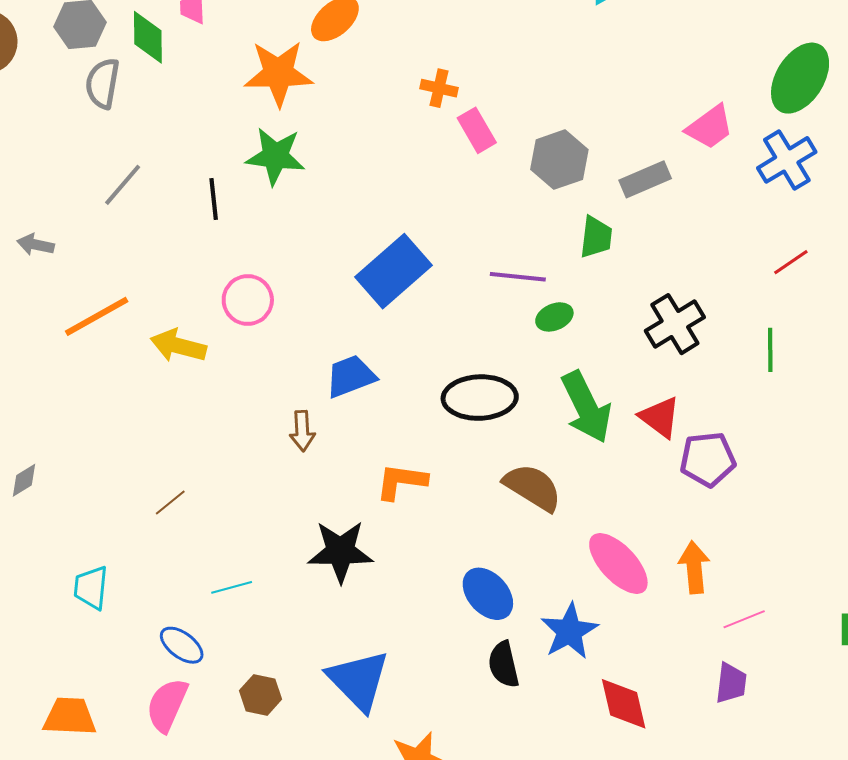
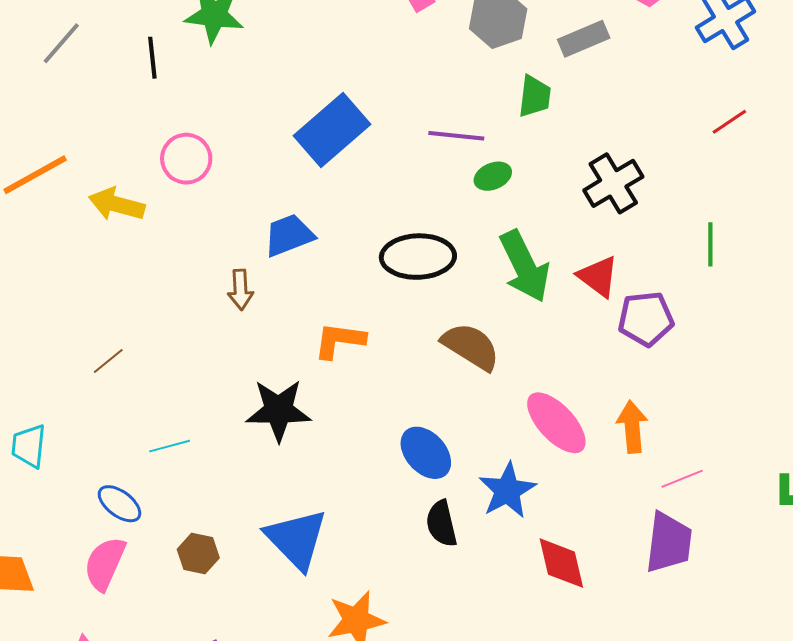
green line: (770, 350) -> (710, 244), moved
purple trapezoid: (731, 683) -> (669, 543), size x1.5

